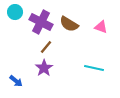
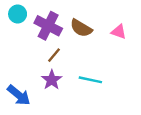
cyan line: (94, 68) -> (90, 80), moved
blue arrow: (16, 81) -> (19, 95), size x1.5

